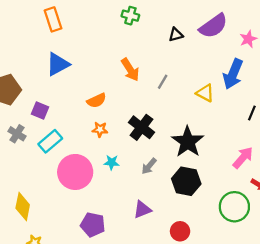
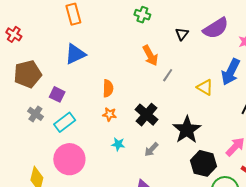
black triangle: (176, 35) -> (182, 34), turned -40
orange arrow: (130, 70) -> (150, 56), moved
orange semicircle: (97, 100) -> (108, 88), turned -66
pink circle: (75, 172) -> (69, 159), moved
black hexagon: (186, 181) -> (204, 163), moved

